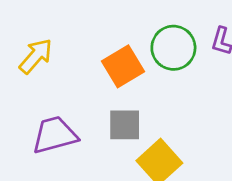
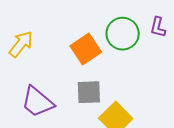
purple trapezoid: (55, 135) -> (37, 102), turned -123

